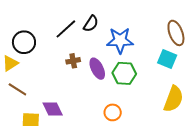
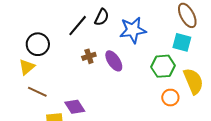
green hexagon: (124, 73) -> (163, 66), moved
yellow semicircle: (173, 99) -> (193, 81), turned -36
orange circle: (113, 112) -> (170, 98), moved

